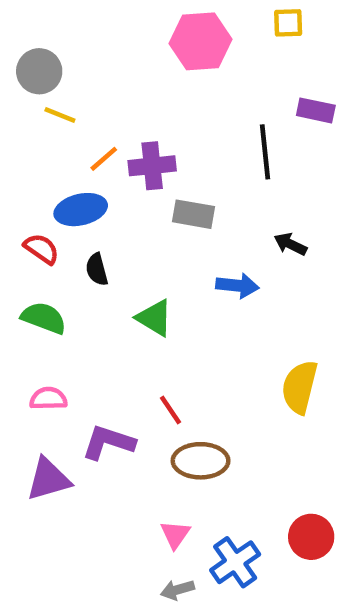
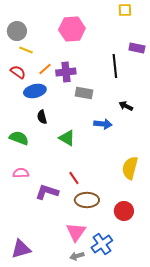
pink hexagon: (201, 41) -> (72, 29), moved
red semicircle: (41, 249) -> (18, 72), moved
purple triangle: (48, 479) -> (21, 249), moved
pink triangle: (175, 535) -> (76, 232), size x1.5
red circle: (311, 537) -> (124, 211), moved

